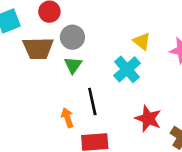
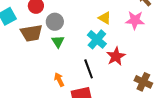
black line: (92, 101) -> (89, 69), moved
red star: (148, 119) -> (116, 56), moved, turned 30

